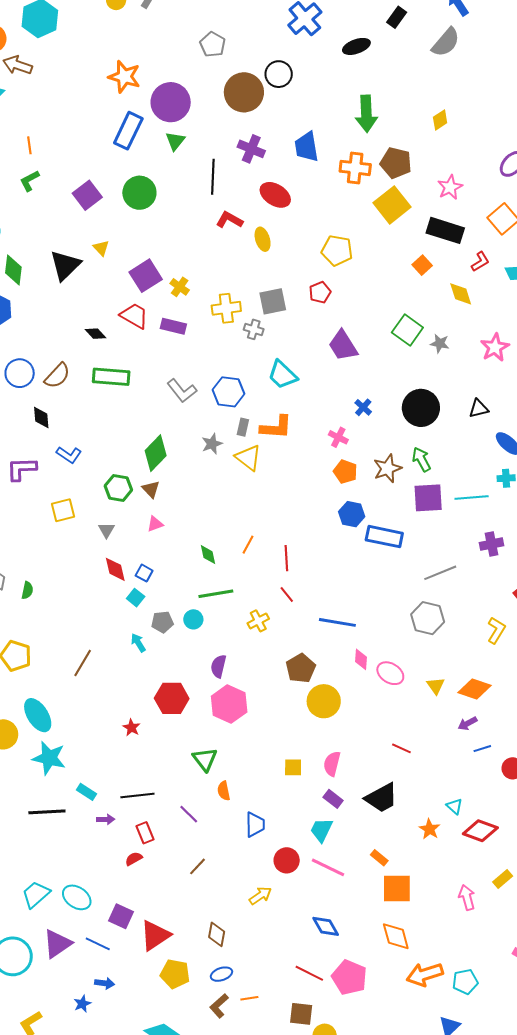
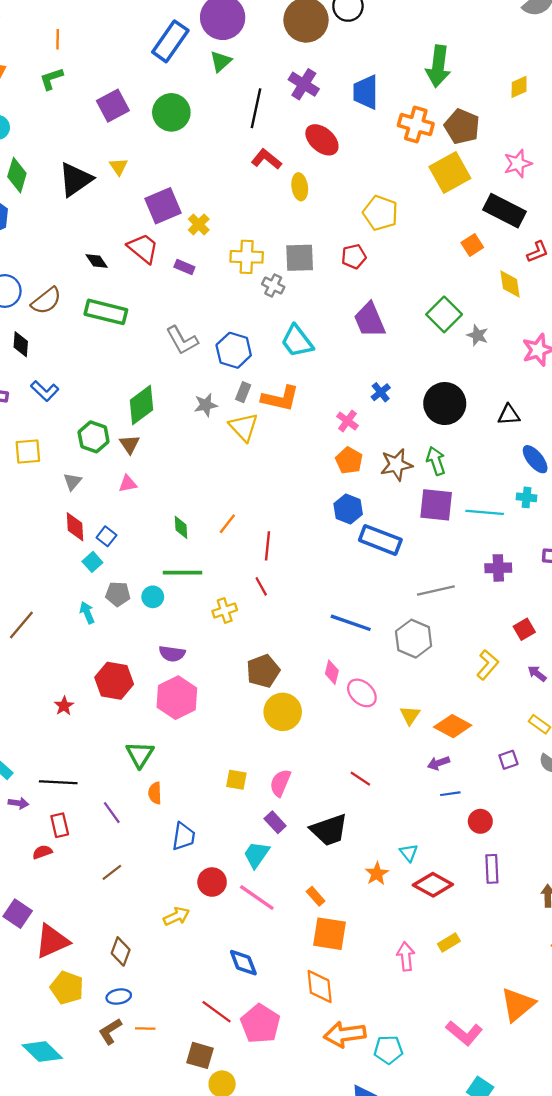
purple rectangle: (173, 326) -> (184, 267), size x0.7
blue line: (337, 622) -> (351, 623), moved
purple semicircle: (218, 666) -> (172, 654), turned -105

